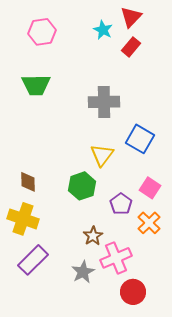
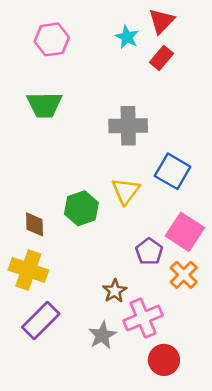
green hexagon: (82, 186) -> (81, 208), moved
pink square: (150, 188) -> (185, 232), size x1.4

